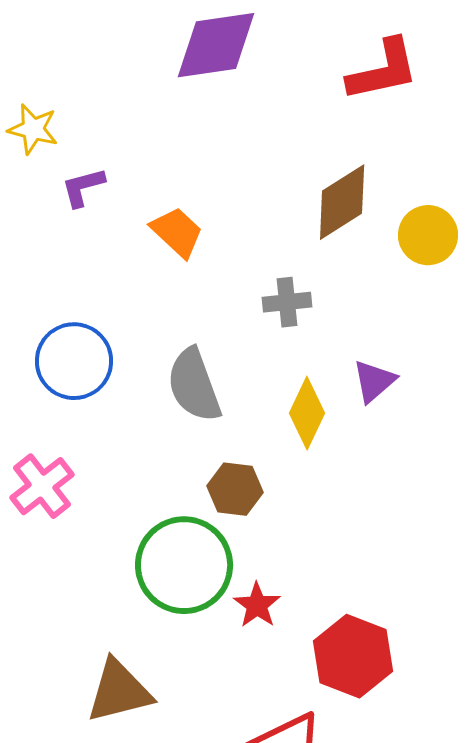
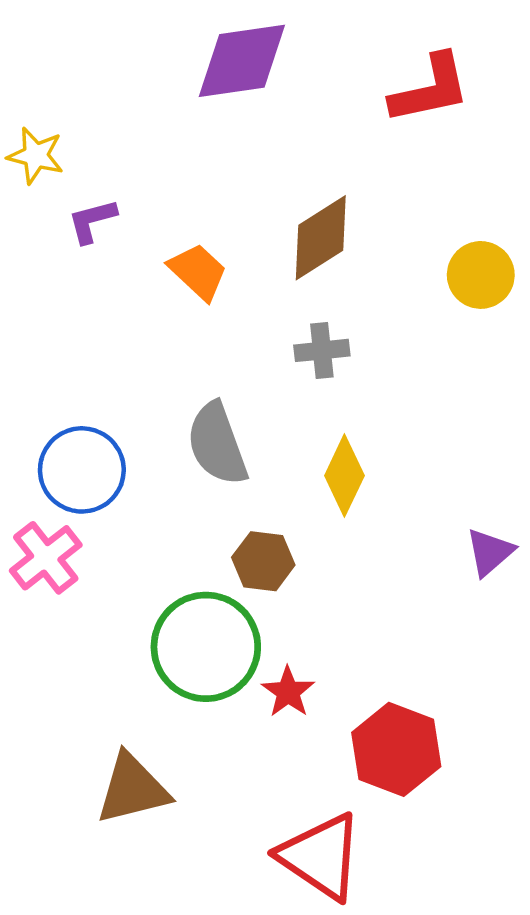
brown diamond: (342, 202) -> (321, 238), moved
blue circle: (74, 361) -> (82, 470), moved
purple triangle: (374, 381) -> (490, 552), moved

